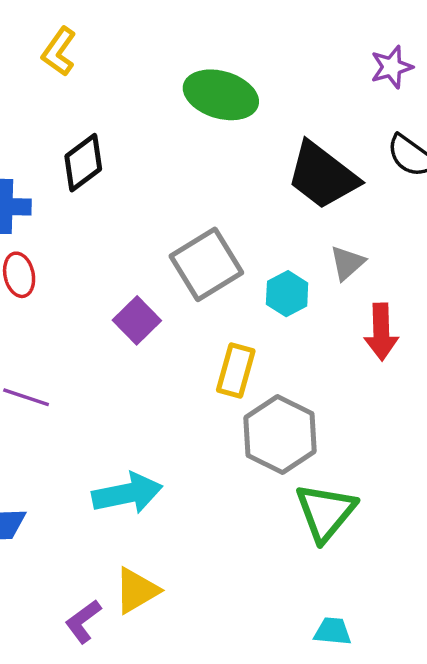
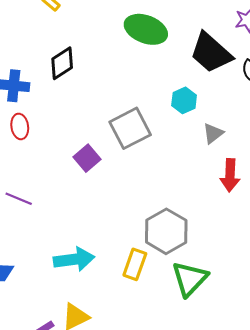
black trapezoid: (322, 176) -> (211, 53), moved
cyan hexagon: (287, 294) -> (184, 100), moved
yellow rectangle: (236, 371) -> (135, 264), moved

